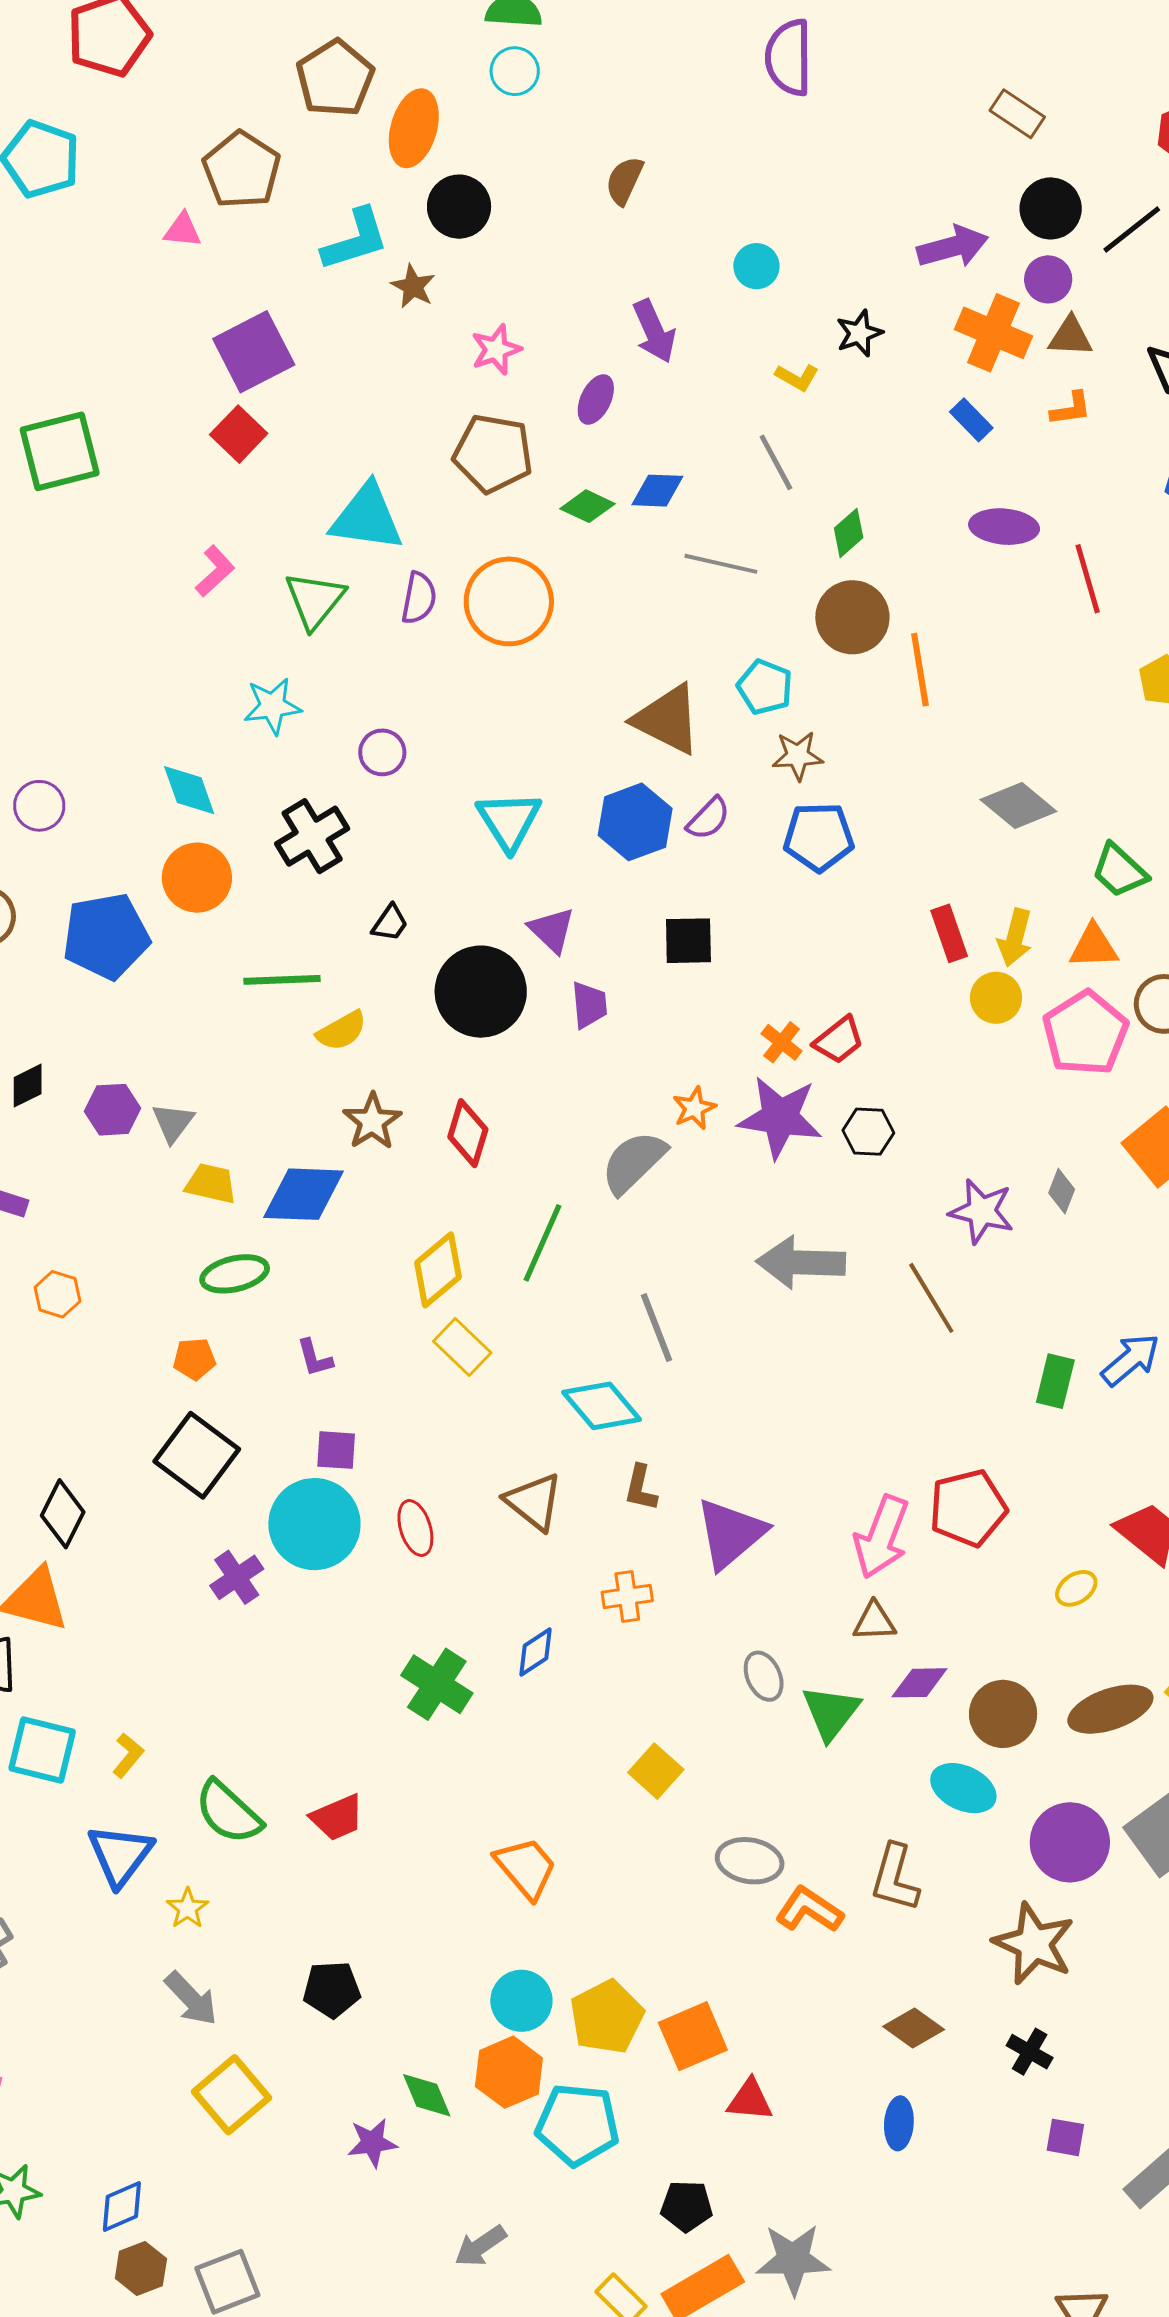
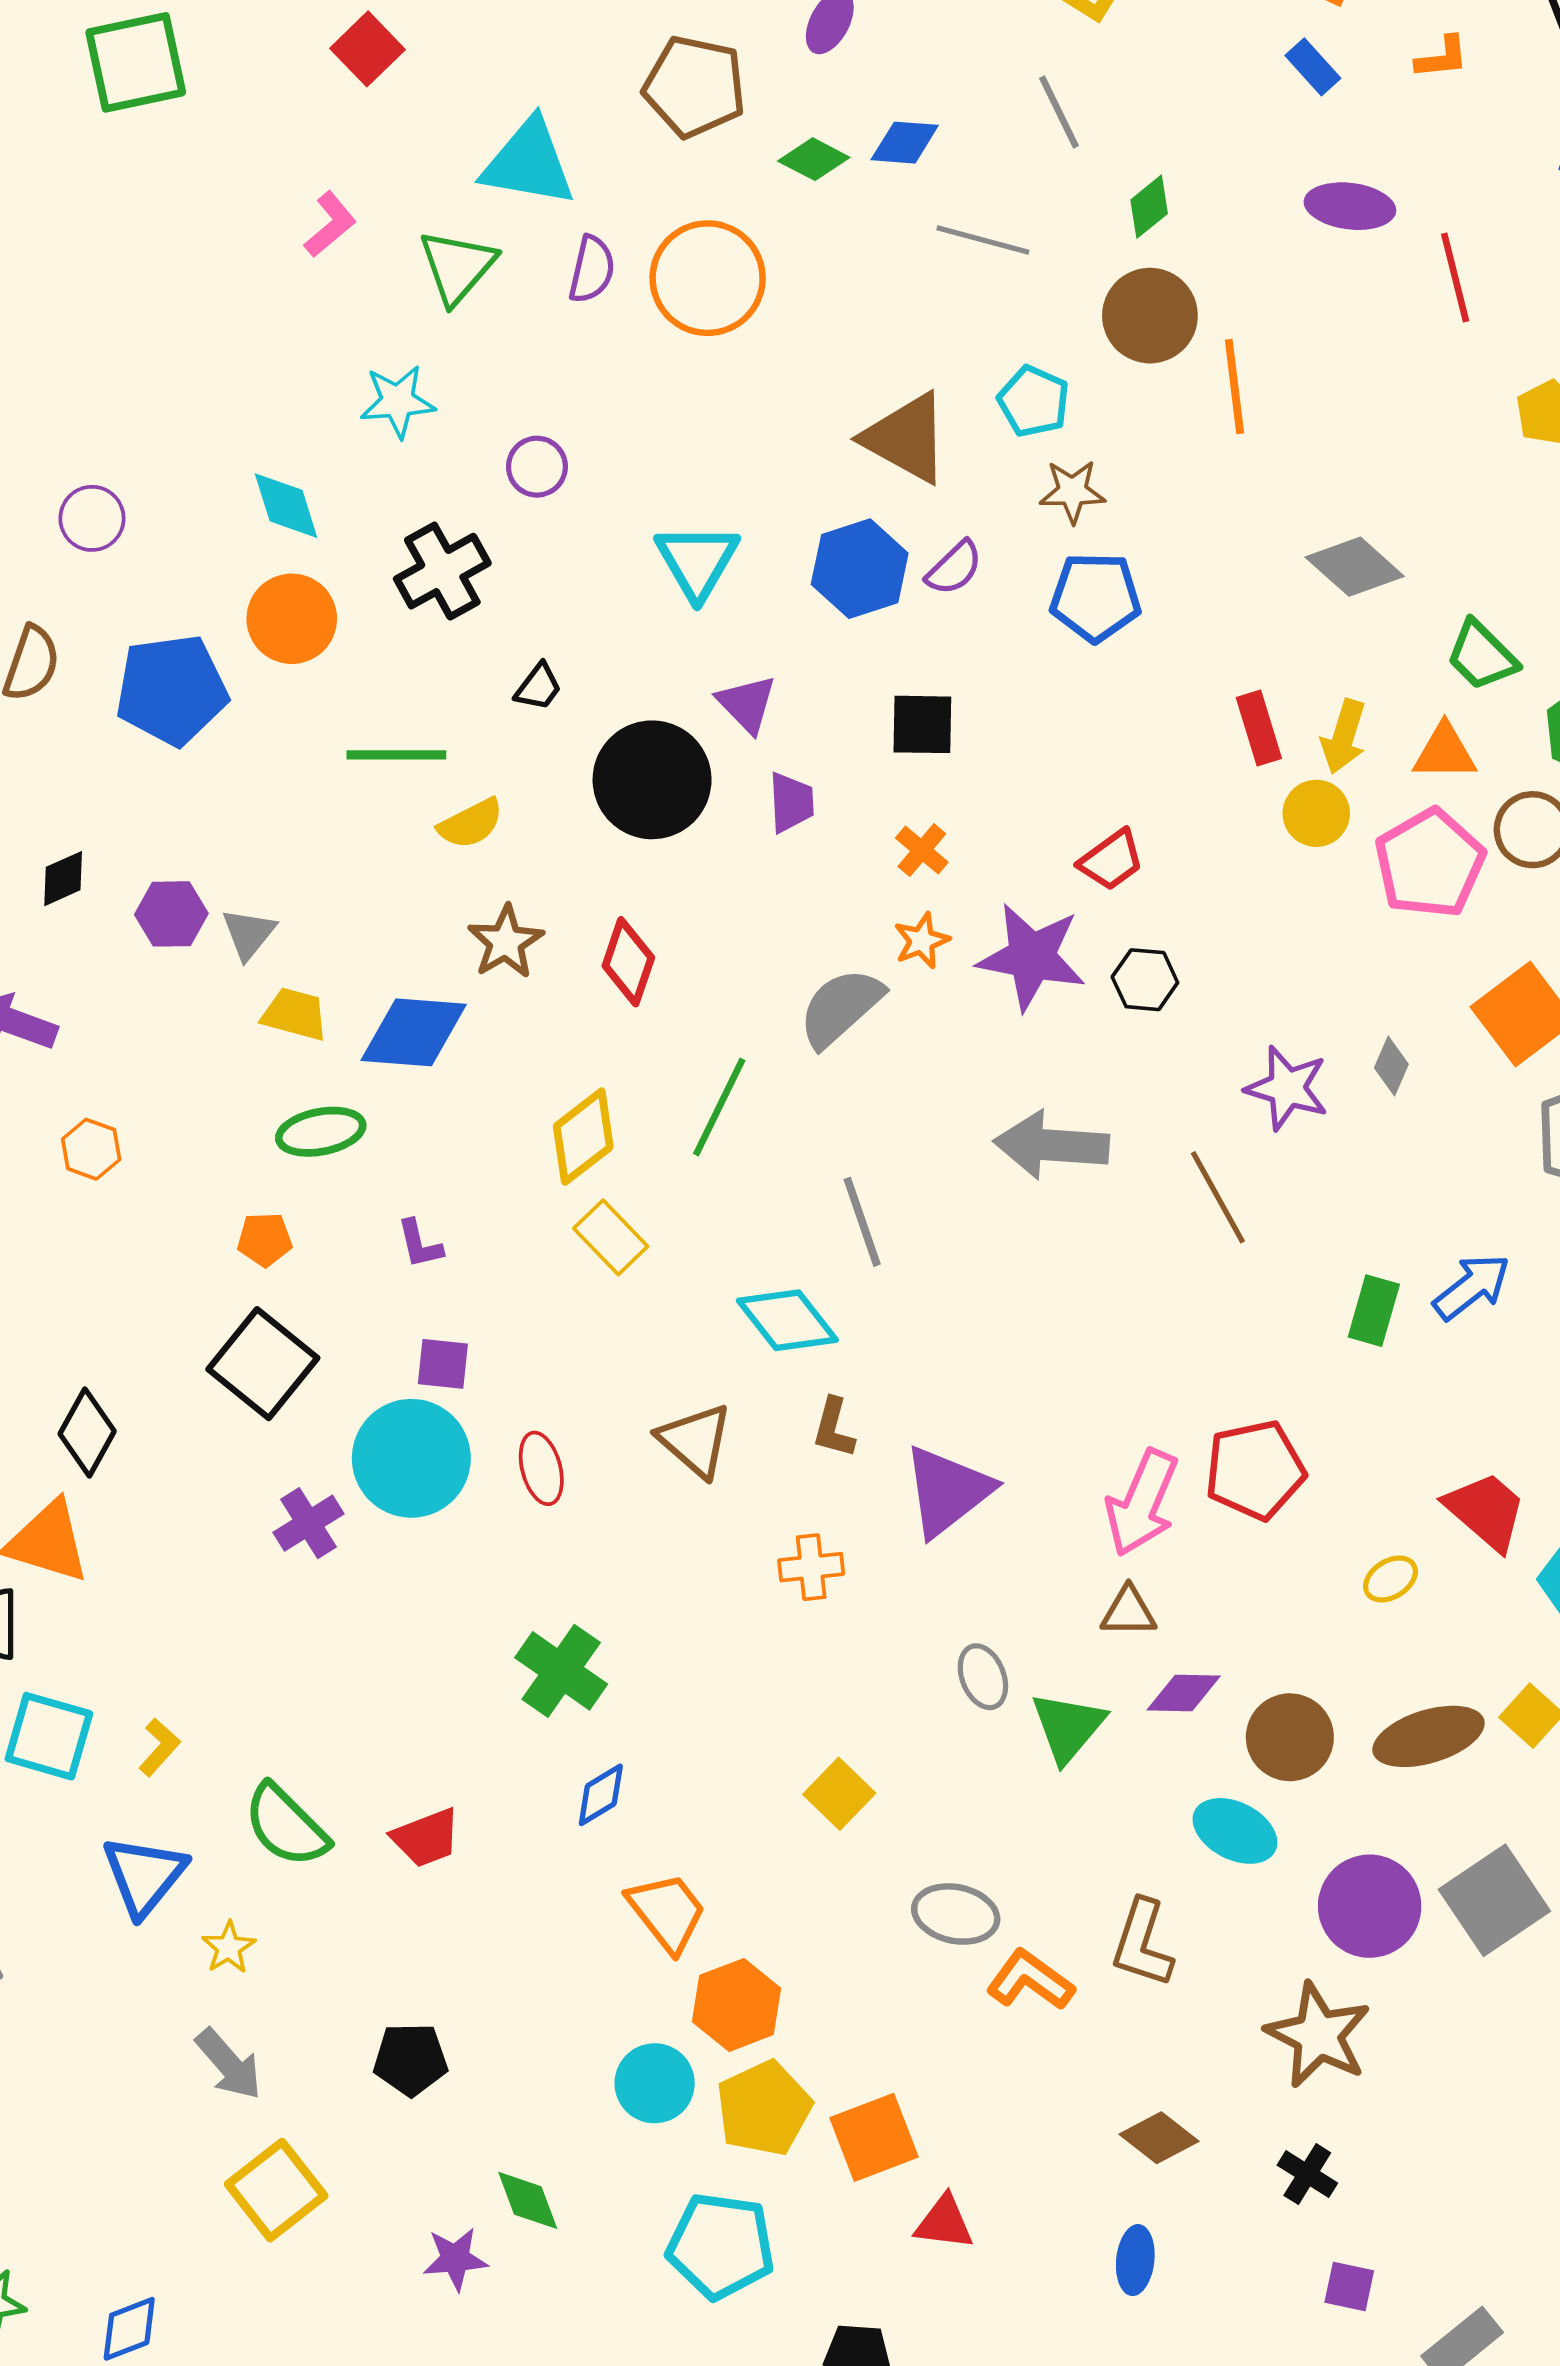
orange cross: (782, 1042) -> (922, 850), moved
blue diamond: (536, 1652) -> (601, 1795), moved
orange hexagon: (509, 2072) -> (737, 2005), moved

